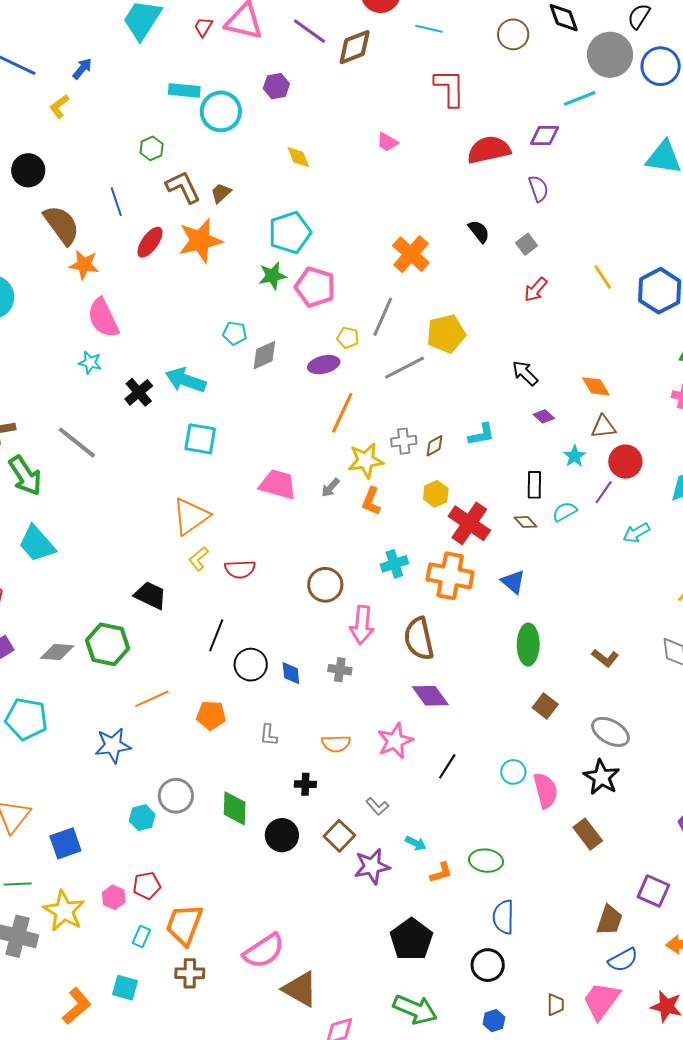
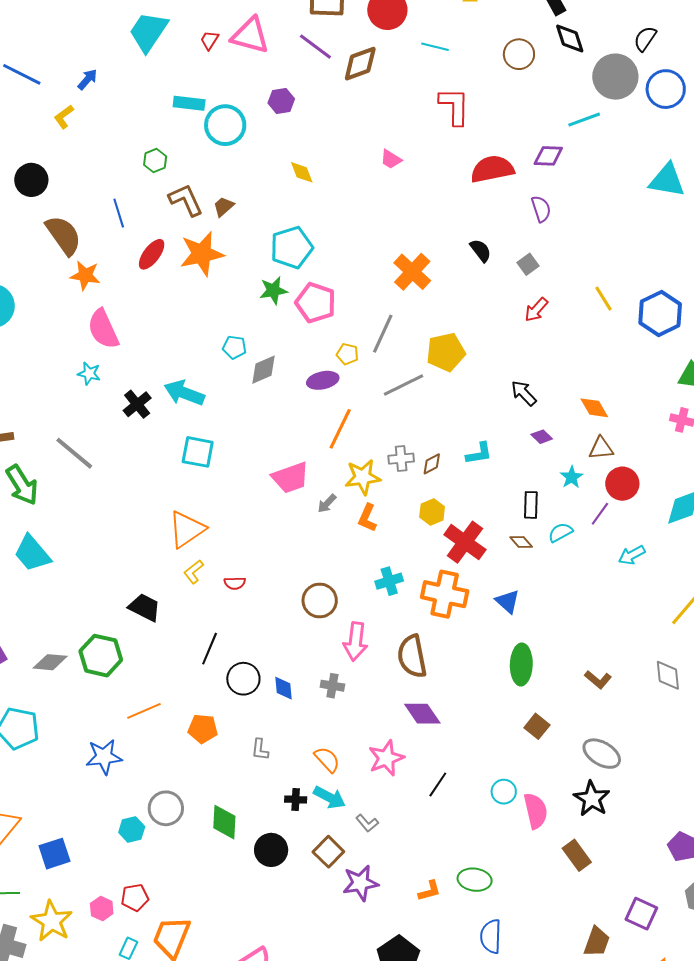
pink trapezoid: (278, 484) -> (290, 478), moved, turned 144
red semicircle: (240, 569) -> (235, 583), size x0.7
orange semicircle: (336, 744) -> (327, 759), turned -132
cyan arrow: (416, 843) -> (330, 797), moved, size x1.5

